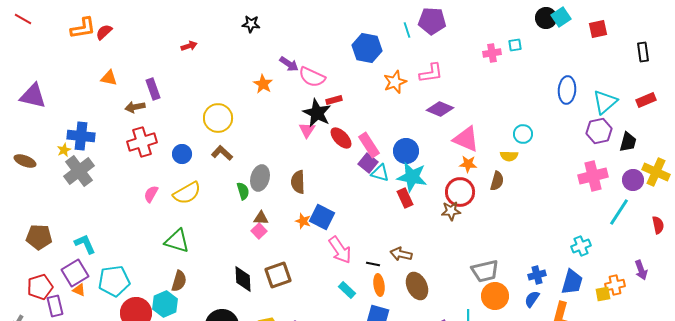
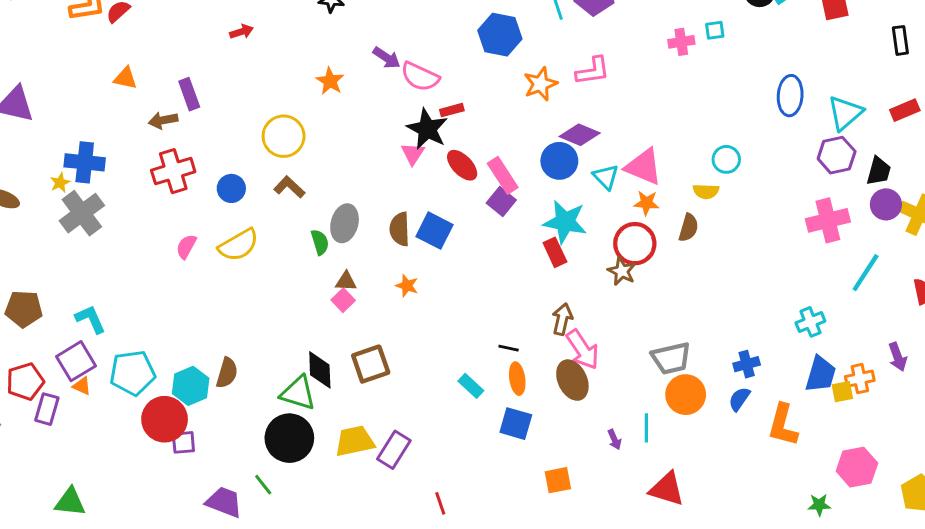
orange star: (263, 84) -> (330, 81), moved
purple diamond: (440, 109) -> (580, 135), moved
blue circle: (406, 151) -> (559, 161), moved
cyan triangle: (380, 173) -> (606, 177), moved, turned 30
purple circle: (633, 180) -> (886, 204), moved
brown star: (451, 211) -> (622, 271), turned 30
blue square: (322, 217) -> (435, 231), moved
green triangle: (177, 241) -> (298, 393), moved
pink arrow: (340, 250) -> (583, 350), moved
brown arrow: (401, 254) -> (562, 319), moved, turned 90
blue trapezoid: (572, 282) -> (821, 374), moved
cyan hexagon: (165, 304) -> (191, 386), moved
purple rectangle: (55, 306) -> (47, 409), turned 30

